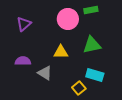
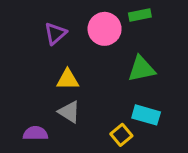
purple triangle: (24, 24) -> (55, 33), moved
yellow triangle: (61, 52) -> (68, 80), moved
purple semicircle: (23, 61) -> (35, 133), moved

